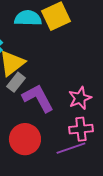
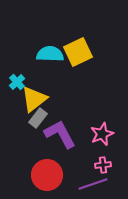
pink cross: (81, 129) -> (103, 165), size x0.7

